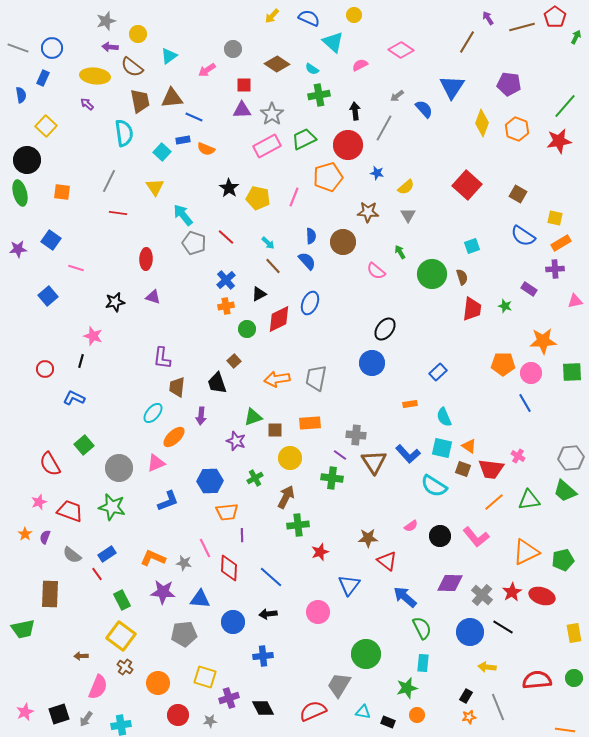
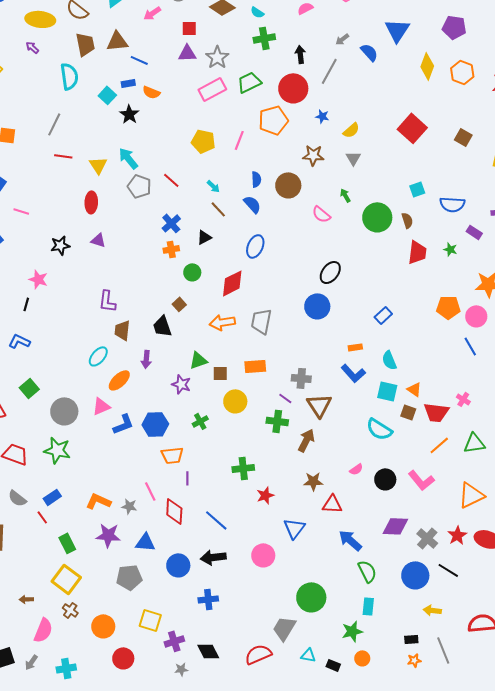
yellow triangle: (155, 187) -> (98, 165), moved
black star: (229, 188) -> (129, 114), moved
blue semicircle: (523, 236) -> (452, 204), moved, turned -30
red diamond: (279, 319) -> (232, 283), moved
blue L-shape: (408, 454) -> (353, 373), moved
brown arrow: (286, 497) -> (306, 440), moved
blue L-shape: (168, 501) -> (123, 424), moved
red triangle: (387, 561) -> (332, 504), turned -35
black arrow: (268, 614) -> (213, 557), size x1.4
black rectangle: (466, 696) -> (411, 639), turned 56
gray star: (210, 721) -> (181, 669), moved

